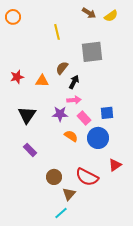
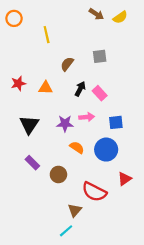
yellow line: (57, 32) -> (47, 35), moved
gray square: (92, 52) -> (100, 56), size x0.6
brown semicircle: (62, 68) -> (67, 64), moved
pink arrow: (74, 100) -> (87, 117), moved
pink rectangle: (84, 118) -> (100, 93), moved
brown circle: (54, 177) -> (58, 174), moved

